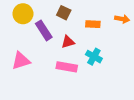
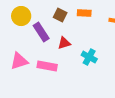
orange rectangle: (93, 24) -> (84, 13), moved
pink rectangle: (67, 67) -> (47, 66), moved

